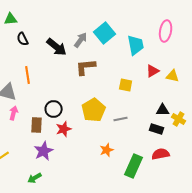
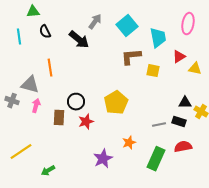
gray arrow: (81, 40) -> (95, 22), moved
brown L-shape: (86, 67) -> (131, 57), moved
red triangle: (153, 71) -> (179, 57), moved
yellow square: (126, 85) -> (153, 71), moved
gray line: (121, 119) -> (159, 125), moved
purple star: (44, 151) -> (103, 159), moved
green arrow: (35, 178) -> (48, 171), moved

